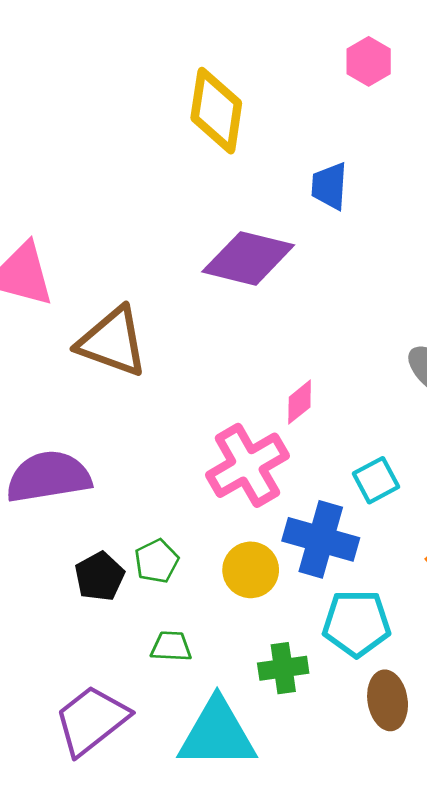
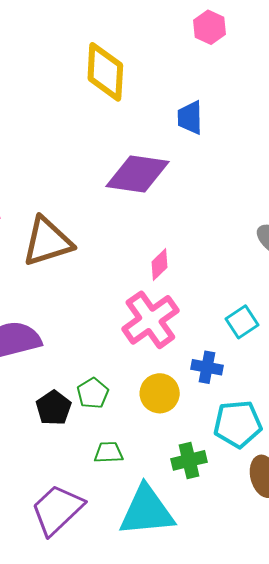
brown triangle: (113, 342) -> (47, 242), turned -32
pink diamond: (300, 402) -> (160, 265), moved
blue cross: (321, 539) -> (207, 367), size x0.6

